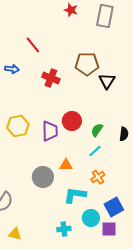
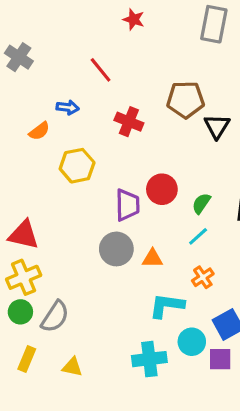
red star: (71, 10) -> (134, 19), moved
yellow hexagon: (18, 126) -> (77, 166), moved
gray circle: (43, 177) -> (116, 249), moved
cyan cross: (64, 229) -> (149, 359), size x1.5

